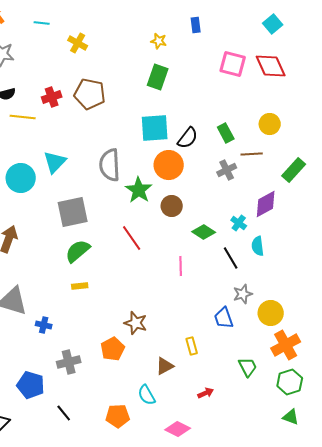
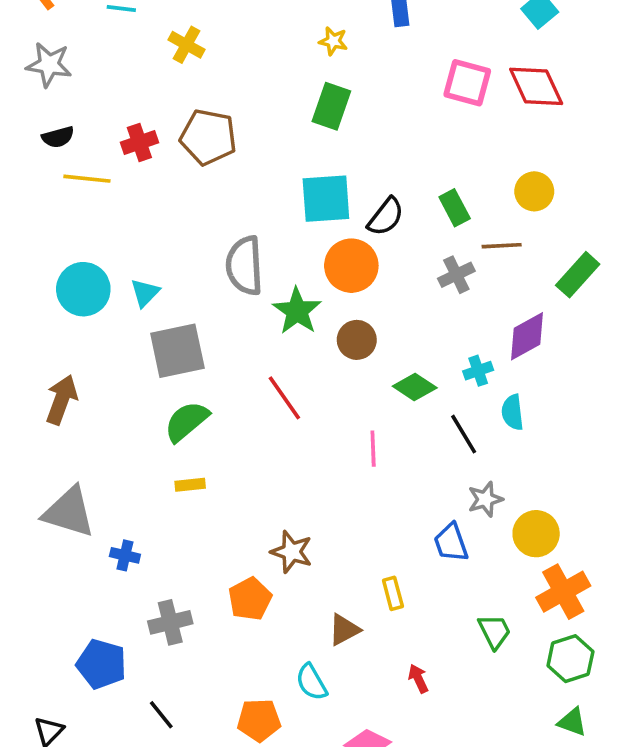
cyan triangle: (55, 162) -> (145, 293), moved, size x0.7
cyan cross: (239, 223) -> (478, 371), turned 35
red arrow: (206, 393) -> (418, 679), turned -91

